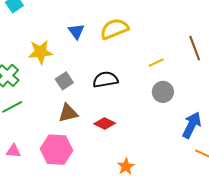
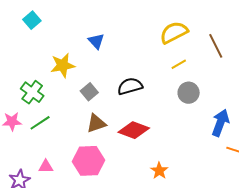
yellow semicircle: (114, 29) -> (174, 32), moved
red diamond: (105, 124) -> (134, 130), size x1.4

